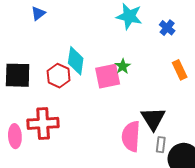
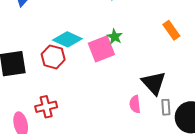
cyan diamond: (76, 61) -> (67, 39), turned -64
red cross: (43, 123) -> (46, 107), size x0.7
pink semicircle: (131, 136) -> (135, 104), size x0.6

